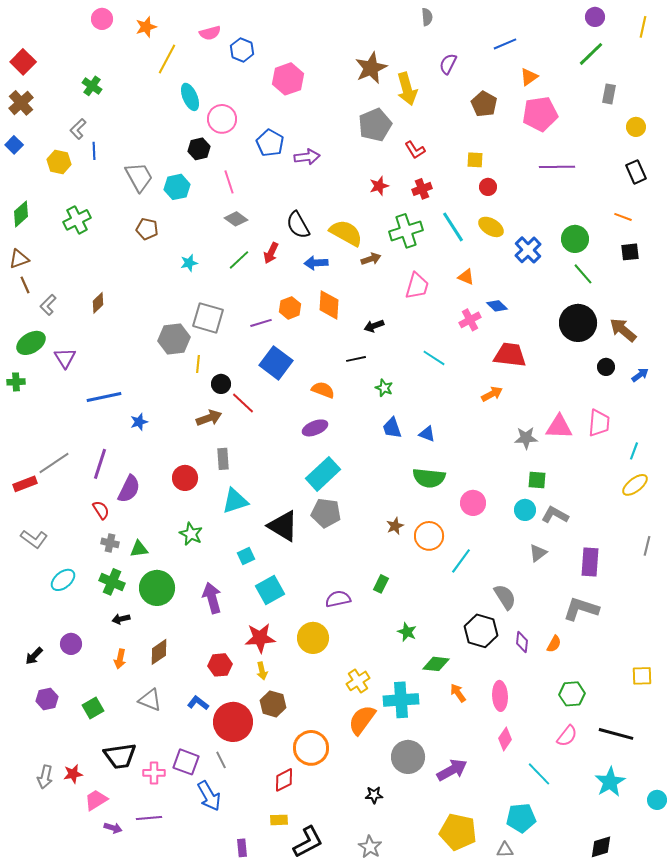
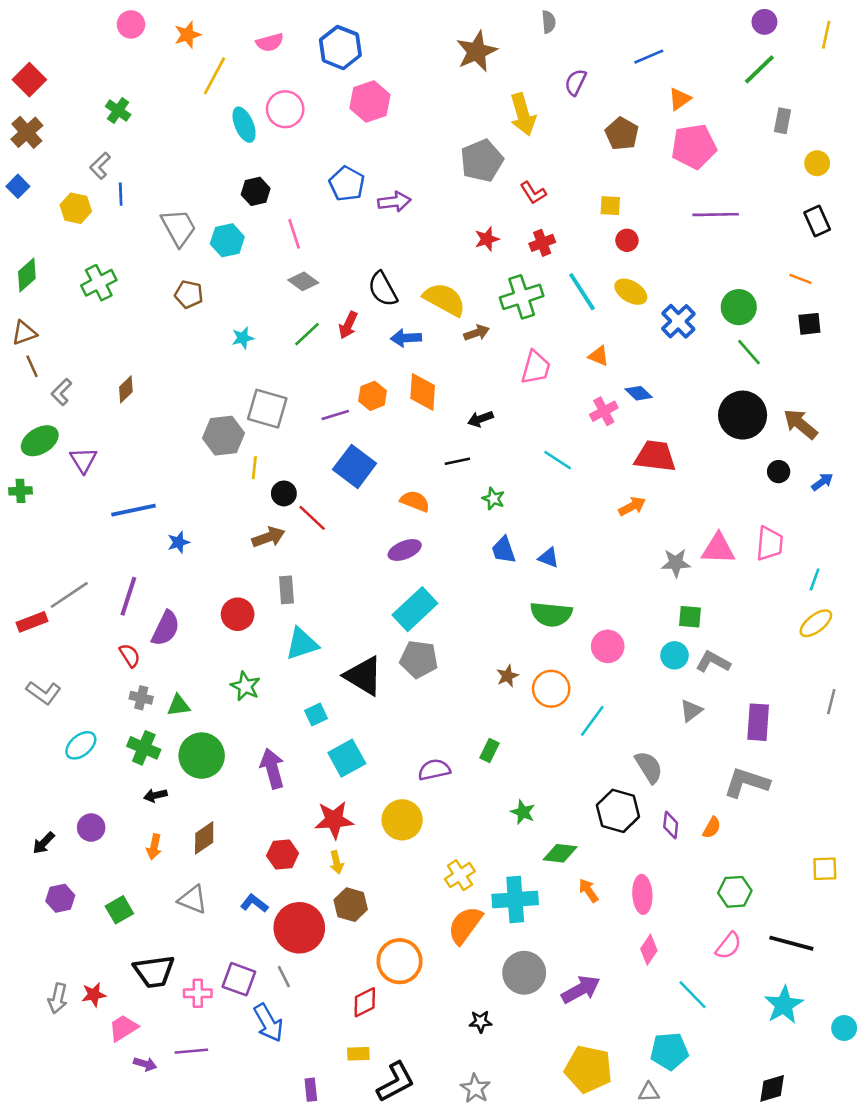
blue hexagon: (242, 50) -> (340, 48), moved, size x1.4
brown star: (371, 68) -> (477, 51), moved
pink circle: (222, 119) -> (285, 109), moved

